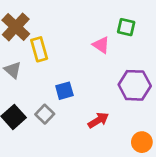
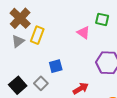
yellow rectangle: (39, 49) -> (37, 35), turned 36
gray triangle: (13, 70) -> (18, 41), moved, turned 40

